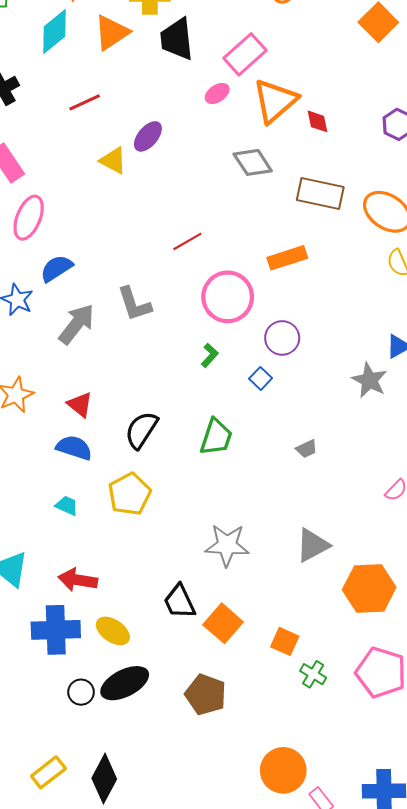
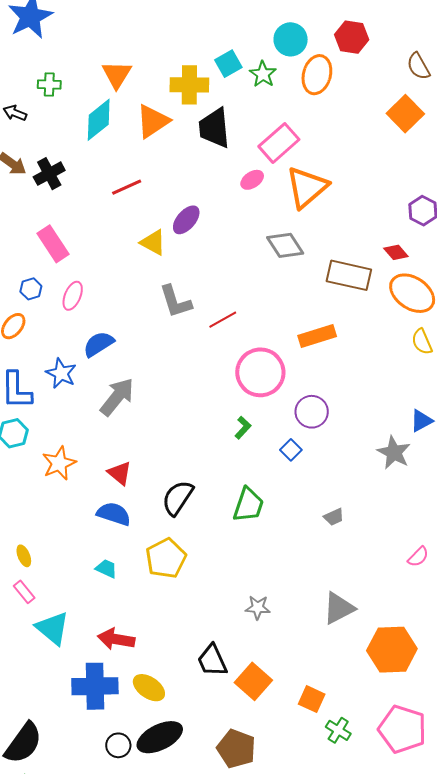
red diamond: (318, 121) -> (396, 252), moved, turned -30
pink ellipse: (29, 218) -> (73, 296), size x0.7
gray L-shape: (134, 304) -> (176, 301), moved
gray star: (227, 545) -> (258, 607), size x0.6

